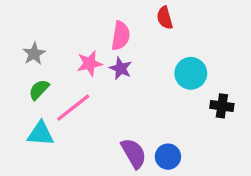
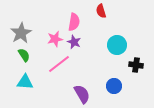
gray star: (34, 54) -> (21, 33), size x1.5
green semicircle: (39, 90) -> (24, 55), turned 104
pink line: (73, 108) -> (59, 64), moved
blue circle: (168, 157) -> (114, 86), moved

